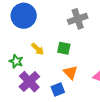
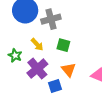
gray cross: (78, 19) -> (51, 19), moved
purple cross: (29, 82) -> (37, 69), moved

